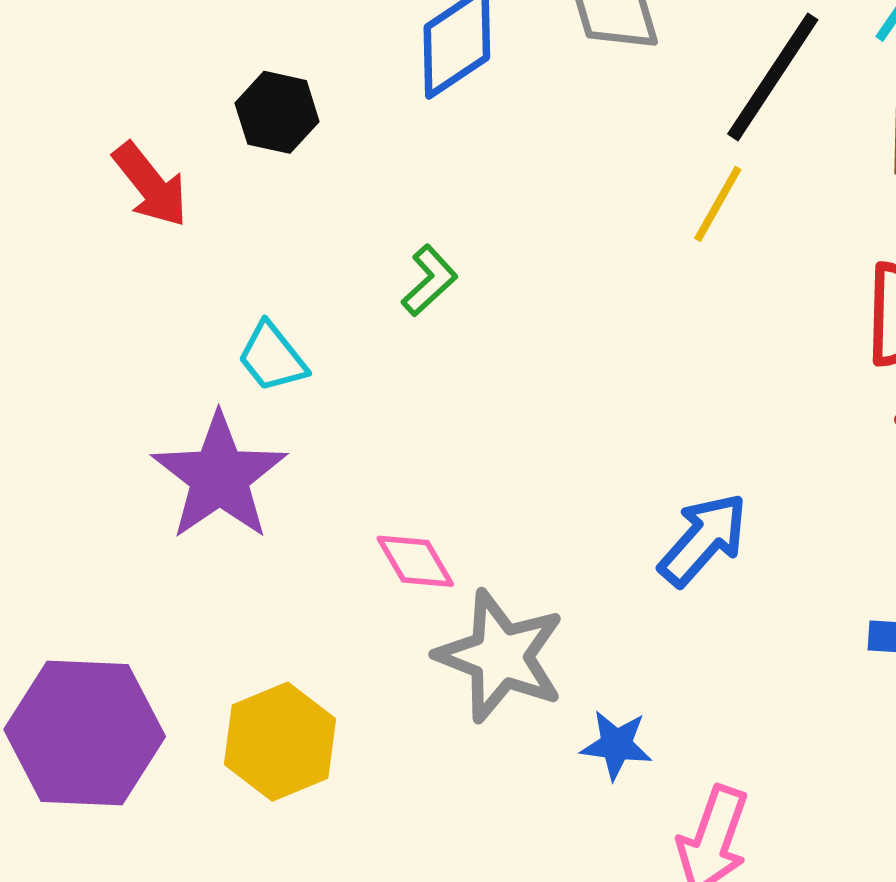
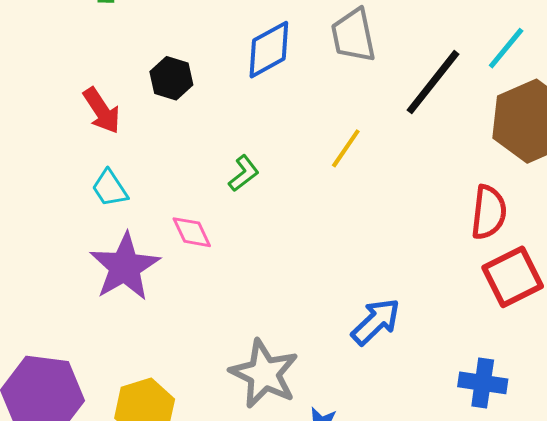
yellow line: (718, 204) -> (346, 148), moved
cyan trapezoid: (272, 357) -> (110, 188), moved
pink diamond: (415, 561) -> (192, 232), moved

